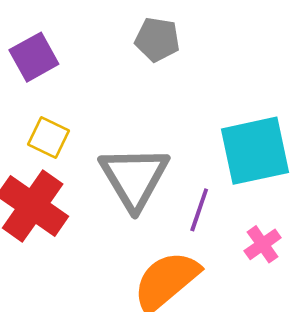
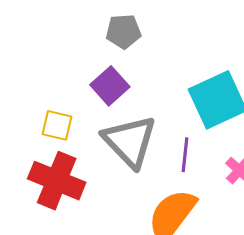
purple square: (34, 57) -> (110, 86), moved

